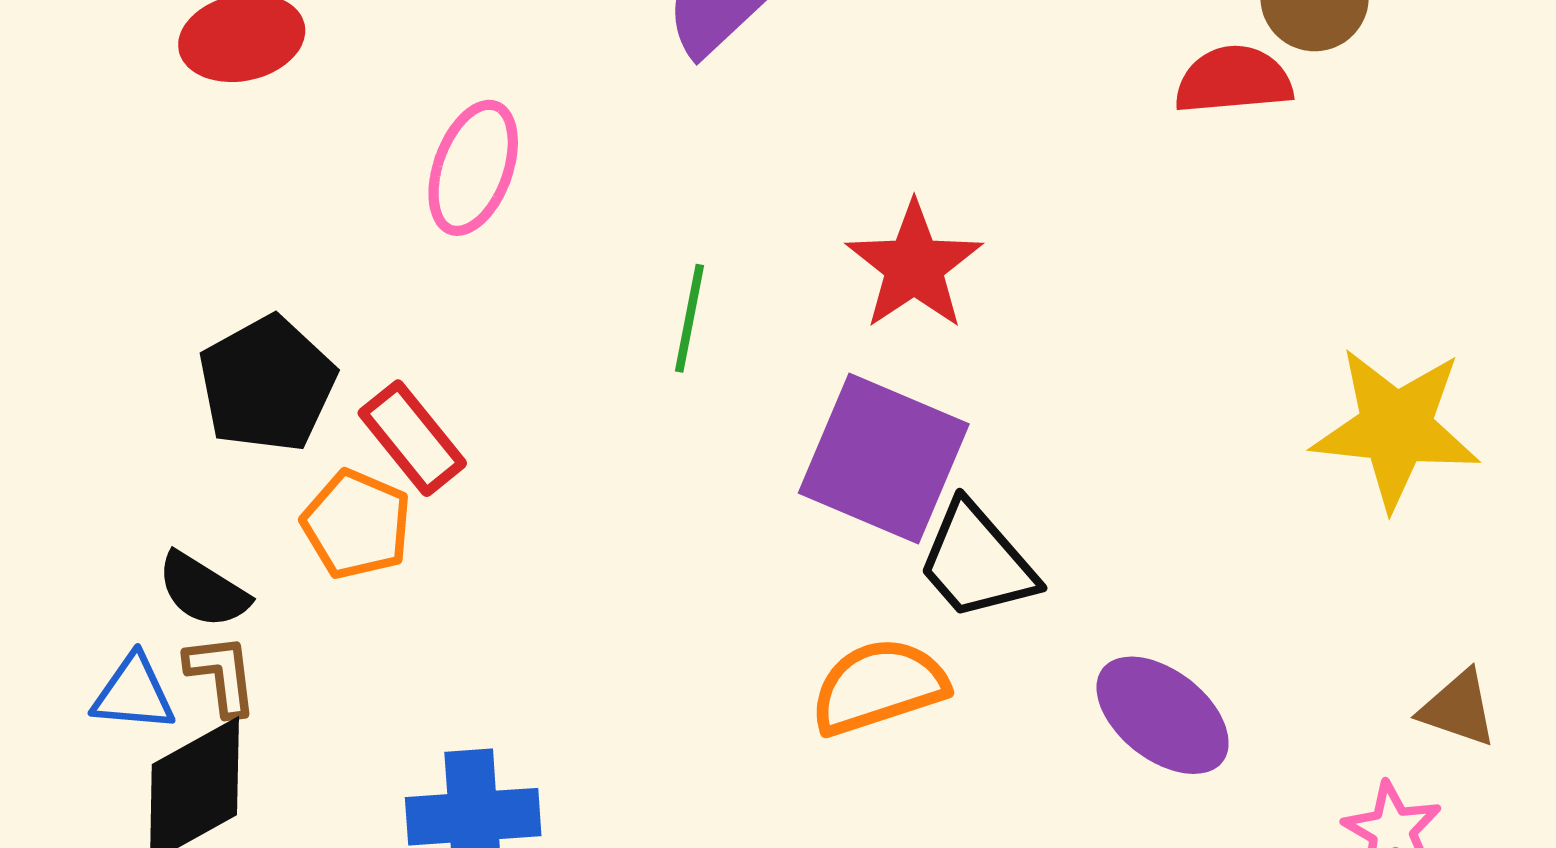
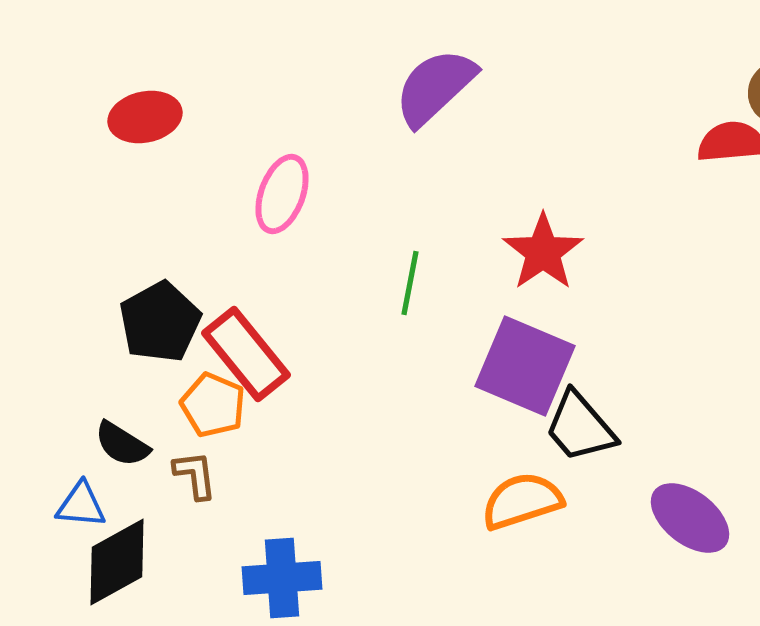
red rectangle: (412, 438) -> (246, 354), size x1.4
brown L-shape: (221, 675) -> (195, 475), moved

